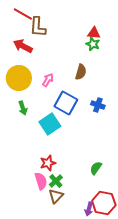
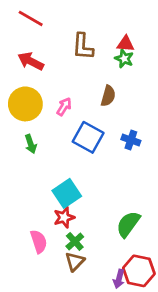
brown L-shape: (38, 27) -> (83, 47), moved
cyan square: (50, 124) -> (67, 193), moved
green semicircle: (96, 168) -> (128, 224), size x1.5
pink semicircle: (41, 181) -> (39, 241), moved

